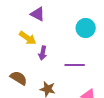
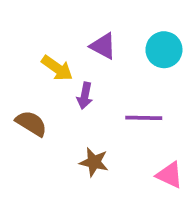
purple triangle: (38, 14) -> (103, 46), moved
brown semicircle: (19, 78) -> (31, 123), moved

